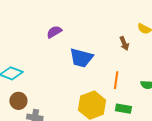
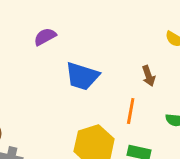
brown arrow: (124, 43) -> (149, 76), moved

